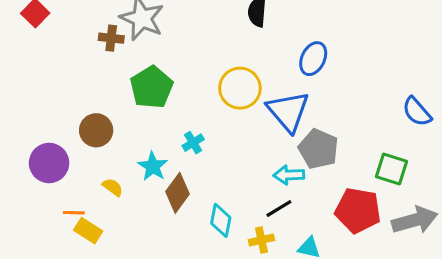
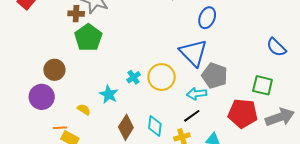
green pentagon: (152, 87) -> (88, 38), moved
yellow circle: (240, 88) -> (162, 77), moved
brown circle: (96, 130) -> (54, 70), moved
brown diamond: (177, 193) -> (126, 127), moved

